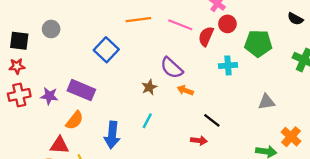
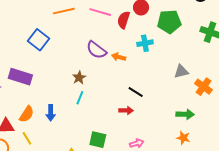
brown star: (149, 87) -> (79, 78), moved
orange arrow: (185, 90) -> (119, 57), moved
orange semicircle: (75, 120) -> (27, 114), moved
blue arrow: (112, 135) -> (51, 113), size x0.7
orange cross: (291, 137) -> (203, 87), moved

